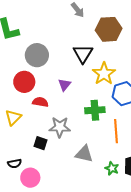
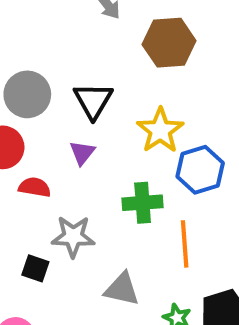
black triangle: (83, 54) -> (93, 101), moved

